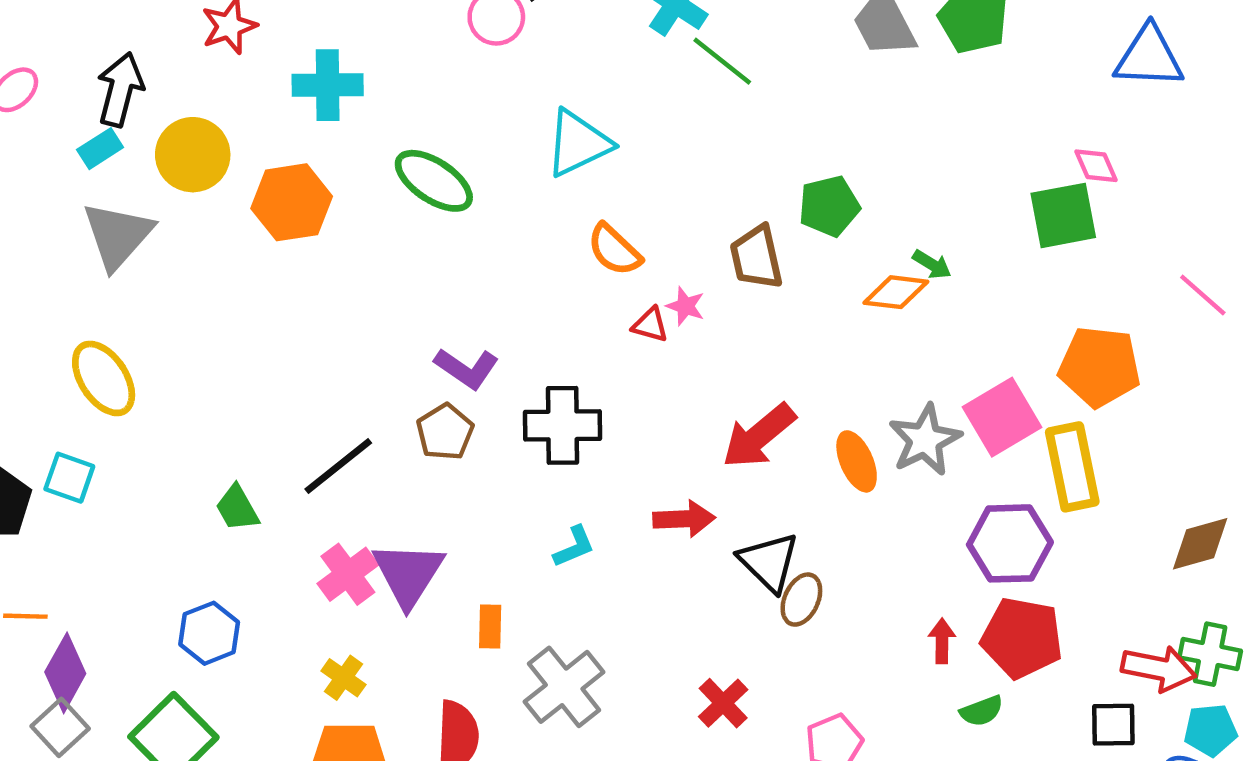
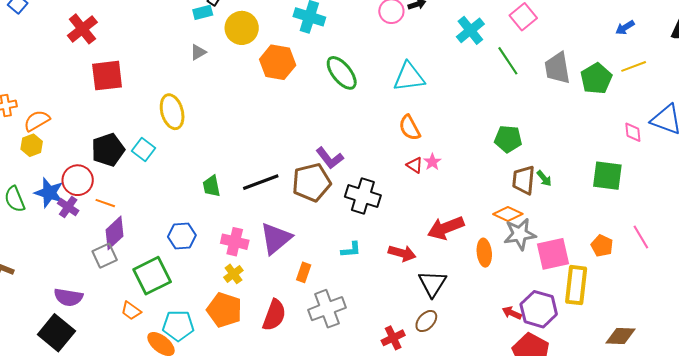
green line: (722, 61) -> (508, 61), moved
pink diamond: (1096, 166) -> (633, 132), moved
gray triangle: (118, 235) -> (198, 52), size x0.5
brown trapezoid: (756, 257) -> (524, 180), moved
orange diamond: (896, 292) -> (508, 214), moved
pink line: (1203, 295) -> (641, 237), moved
orange pentagon: (1100, 367) -> (602, 246), size x0.6
brown pentagon: (445, 432) -> (311, 182), size x1.5
gray star: (925, 440) -> (520, 234), moved
pink cross: (348, 574) -> (235, 242), moved, turned 32
brown ellipse: (801, 600) -> (426, 321), moved
red arrow: (942, 641) -> (512, 313), moved, turned -84

